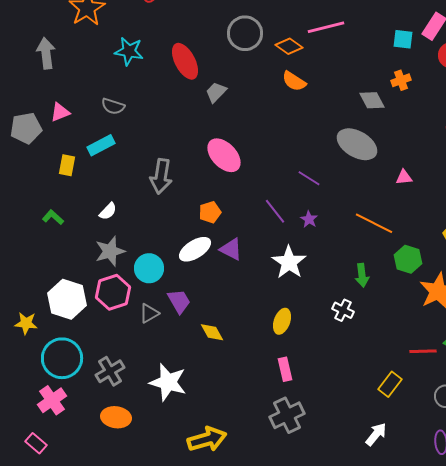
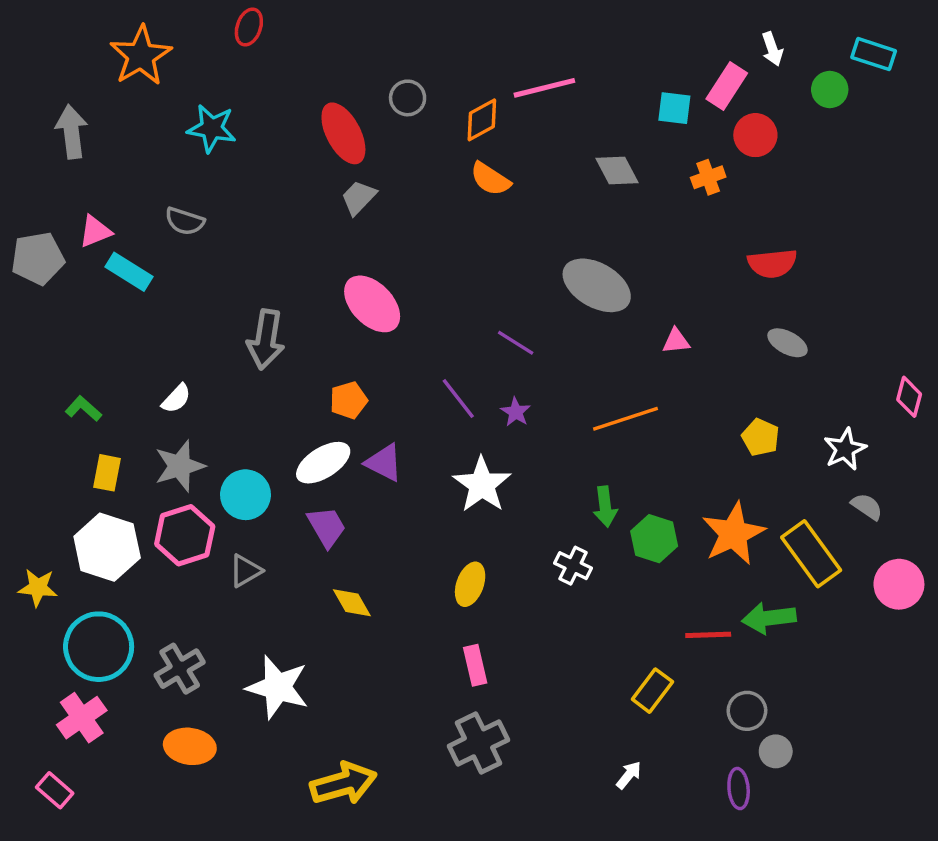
gray circle: (245, 33) -> (408, 98), size x0.6
orange diamond: (289, 46) -> (482, 120), turned -64
red ellipse: (185, 61) -> (343, 133), moved
orange cross: (401, 80) -> (708, 177), moved
gray diamond: (372, 100) -> (617, 171), moved
cyan rectangle: (101, 145) -> (129, 272), moved, turned 60
yellow rectangle: (67, 165) -> (107, 473), moved
orange line: (374, 223) -> (625, 419), turned -45
green hexagon: (408, 259) -> (654, 539), moved
purple trapezoid: (179, 301) -> (327, 527), moved
white arrow: (376, 434) -> (629, 775), size x0.7

